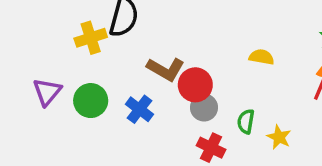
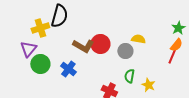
red circle: (195, 85) -> (100, 44), moved
purple triangle: (47, 92) -> (28, 49), moved
gray circle: (204, 108) -> (125, 51), moved

